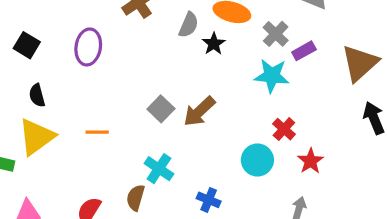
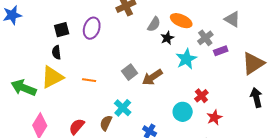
black square: (27, 45) -> (62, 30), moved, turned 35
cyan star: (272, 76) -> (186, 59), moved, turned 30

